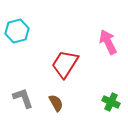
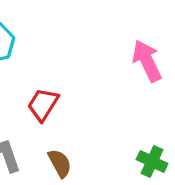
red trapezoid: (65, 64) -> (43, 104), moved, size x0.7

